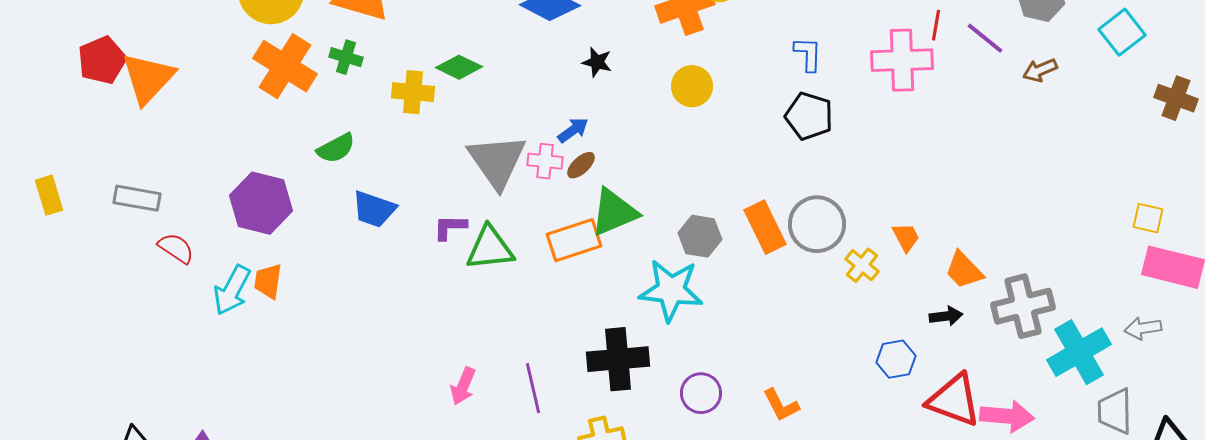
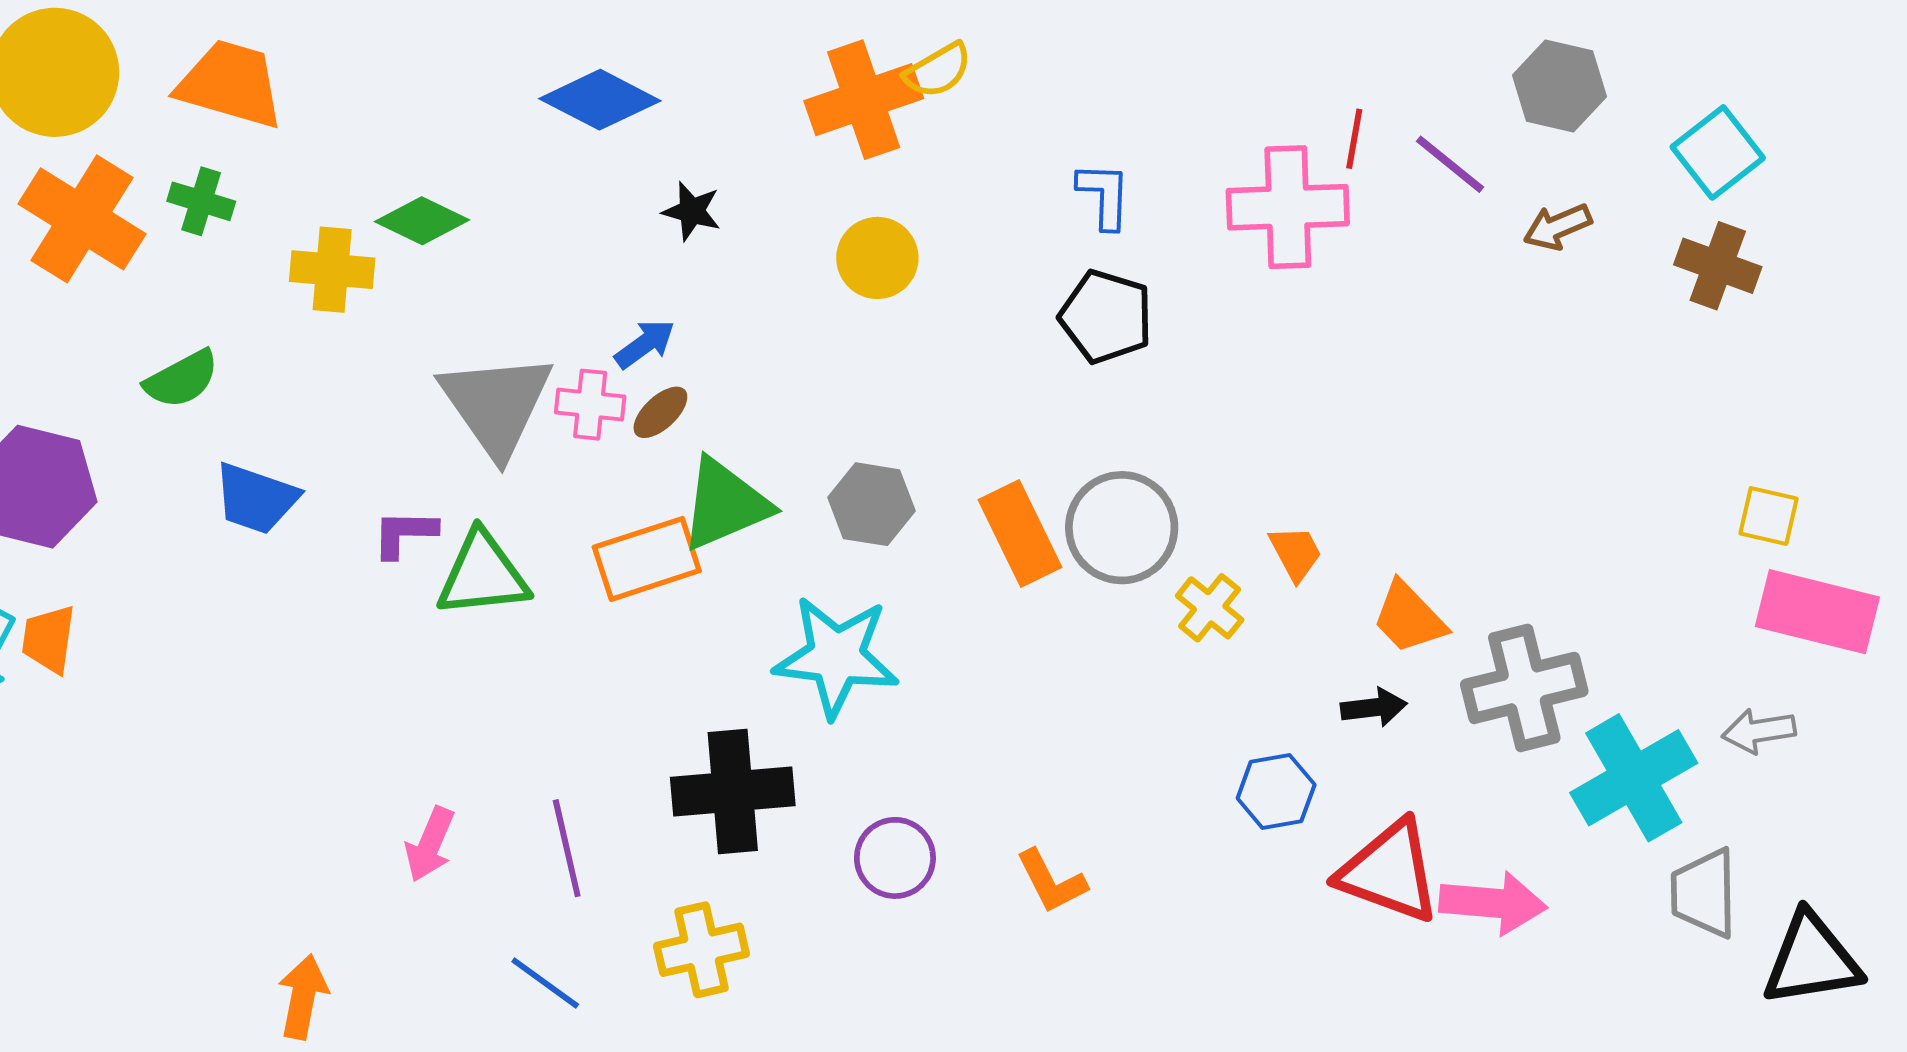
brown cross: (1176, 98) -> (1718, 266), moved
gray hexagon: (700, 236) -> (872, 504), moved

